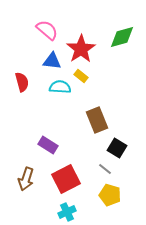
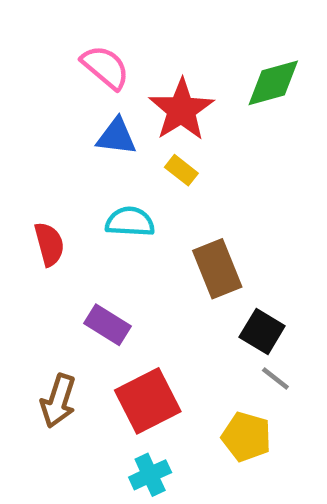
red semicircle: (22, 82) -> (49, 244), moved
cyan semicircle: (60, 87) -> (130, 222), moved
gray line: (105, 169) -> (275, 378), moved

